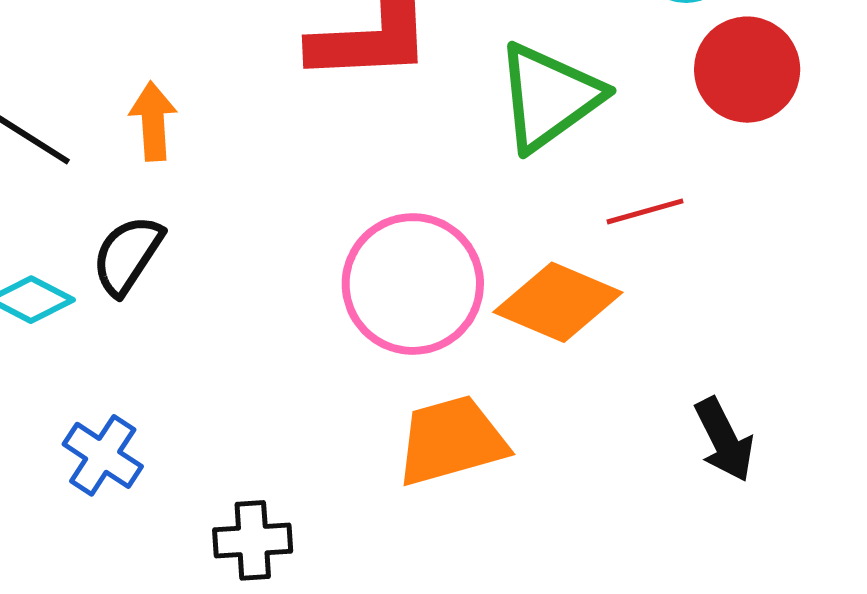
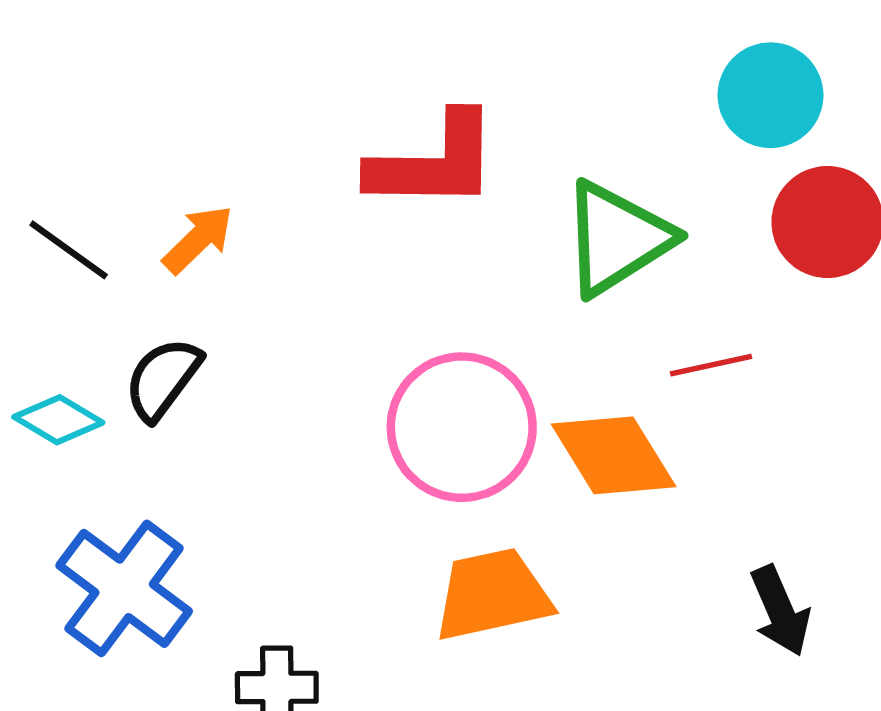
orange arrow: (153, 121) -> (198, 239), turned 46
orange diamond: (558, 302) -> (614, 455), turned 32
blue cross: (103, 455) -> (124, 588), size x1.6

